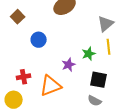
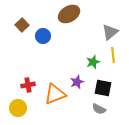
blue circle: (39, 40) -> (43, 36), moved
purple star: (69, 65) -> (77, 82), moved

